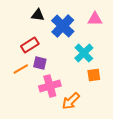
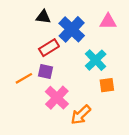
red rectangle: (30, 45) -> (49, 48), moved
pink cross: (50, 86) -> (57, 98), turned -30

